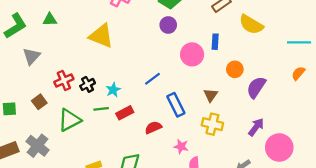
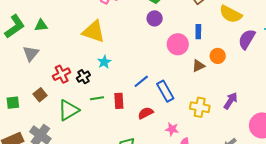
green triangle: (50, 20) -> (41, 25), moved
blue line: (153, 79) -> (141, 81), moved
purple semicircle: (256, 87) -> (247, 39), moved
cyan star: (113, 90) -> (104, 62), moved
brown triangle: (211, 95) -> (198, 66), moved, turned 32
red rectangle: (125, 113) -> (119, 101), turned -63
purple arrow: (256, 127) -> (231, 101), moved

